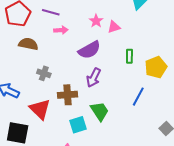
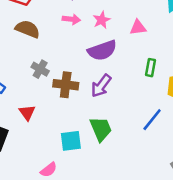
pink star: (96, 21) -> (102, 20), moved
brown cross: (67, 95) -> (66, 85), moved
red triangle: (40, 109) -> (27, 113), size x0.6

